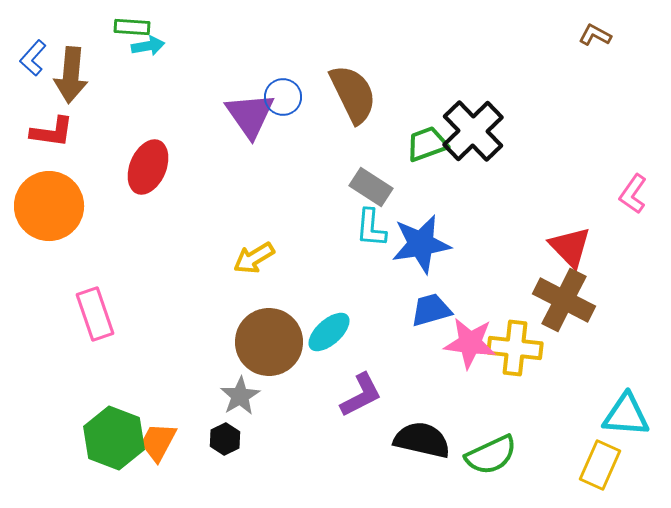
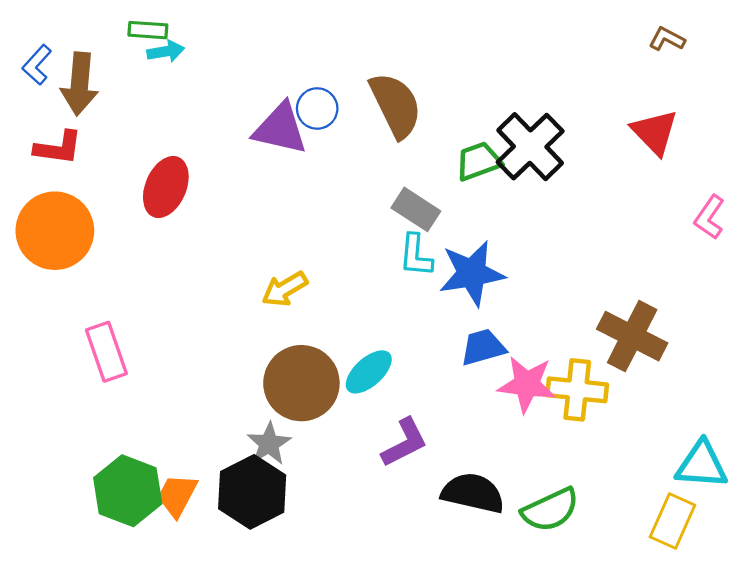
purple triangle: (250, 115) -> (280, 129), turned -42
red triangle: (570, 247) -> (655, 132), moved
black hexagon: (225, 439) -> (252, 492), size x2.0

